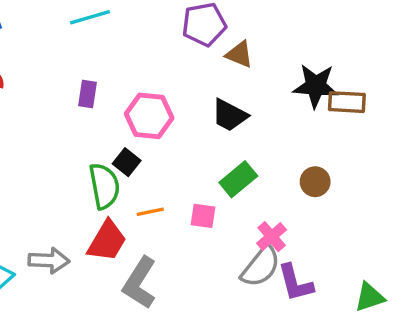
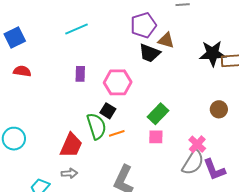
black trapezoid: (230, 115) -> (150, 53), moved
green rectangle: (238, 179) -> (158, 114), moved
orange line: (150, 212) -> (117, 133), moved
red trapezoid: (107, 241) -> (71, 145), moved
gray arrow: (49, 260) -> (69, 173), size x0.7

